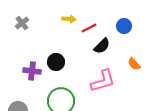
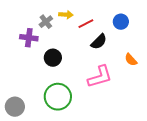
gray cross: (22, 23) -> (46, 22), moved
purple cross: (32, 71) -> (29, 38), moved

